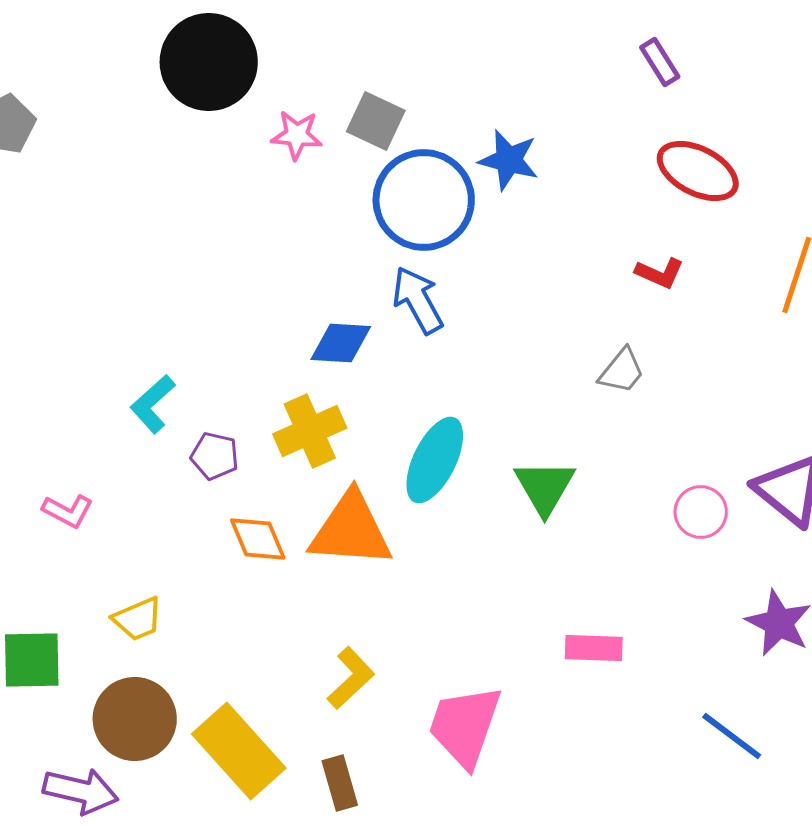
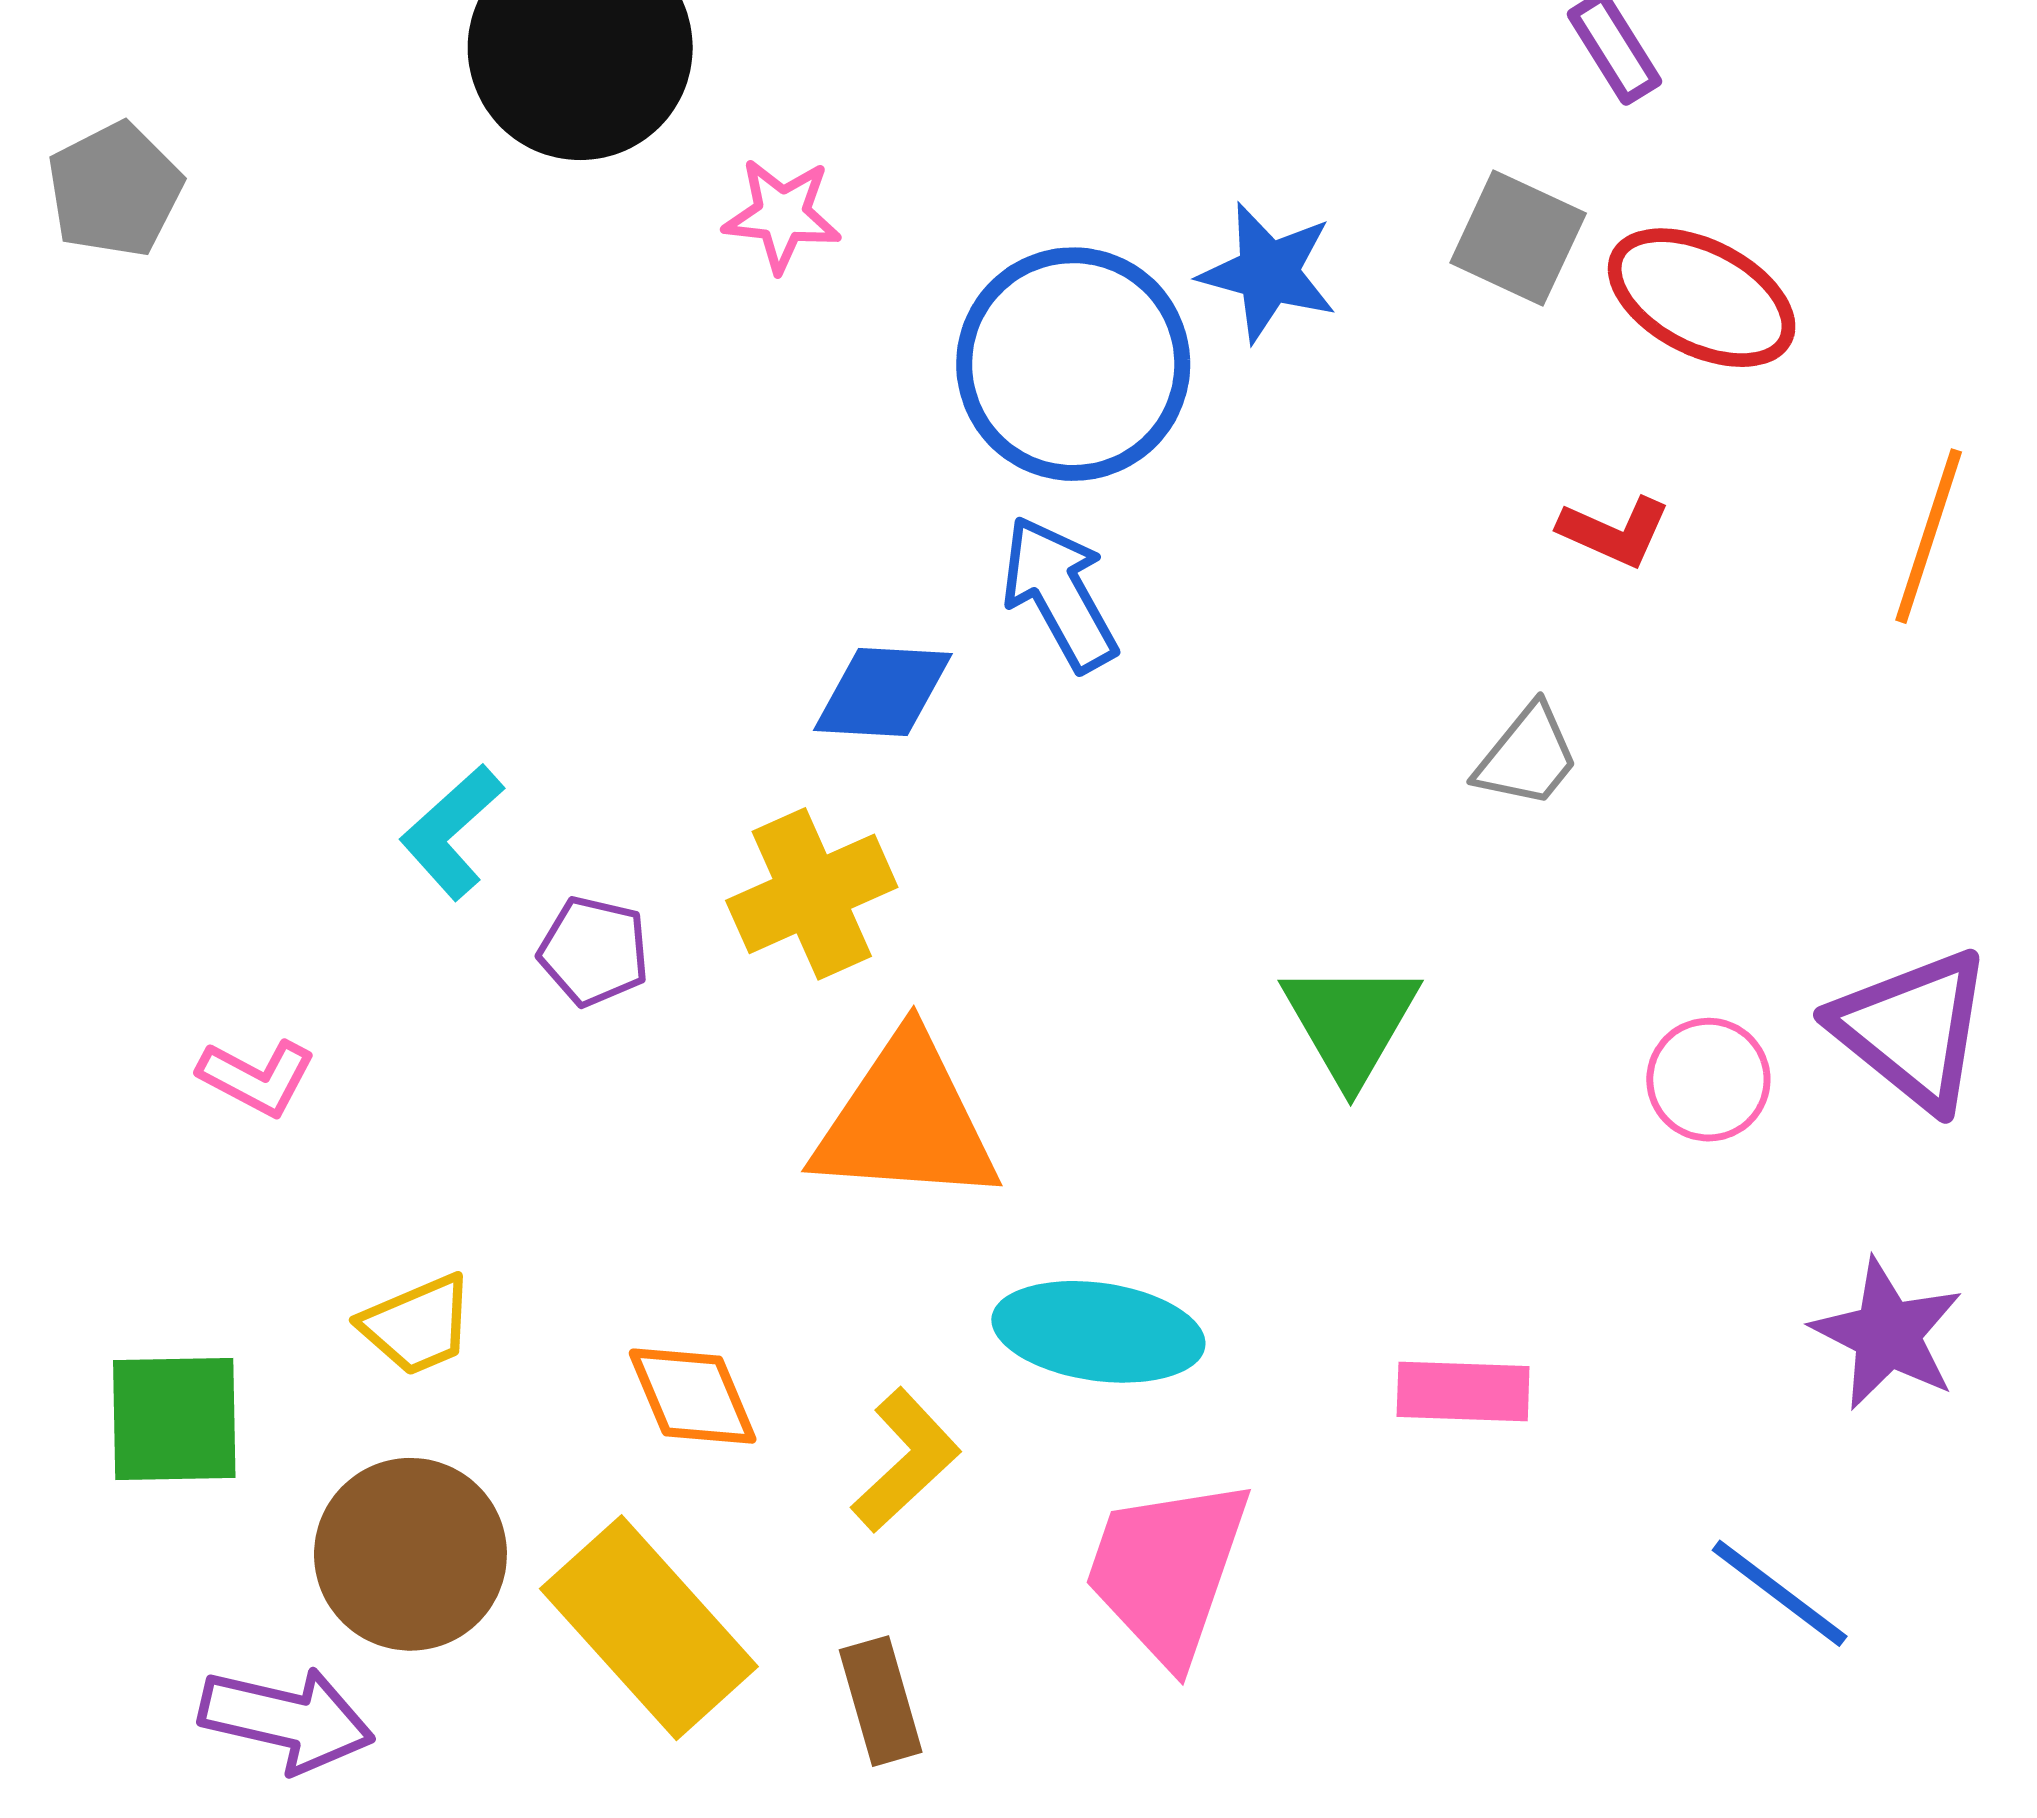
gray square: (376, 121) -> (1518, 238), moved
cyan ellipse: (435, 460) -> (1098, 1332), moved, turned 72
orange diamond: (258, 539) -> (693, 1396), moved

